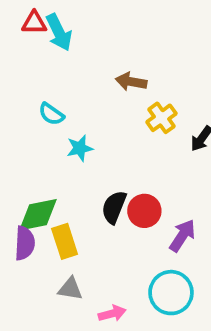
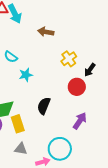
brown arrow: (131, 82) -> (46, 32), moved
red circle: (144, 211) -> (77, 87), moved
cyan circle: (171, 293) -> (60, 149), moved

